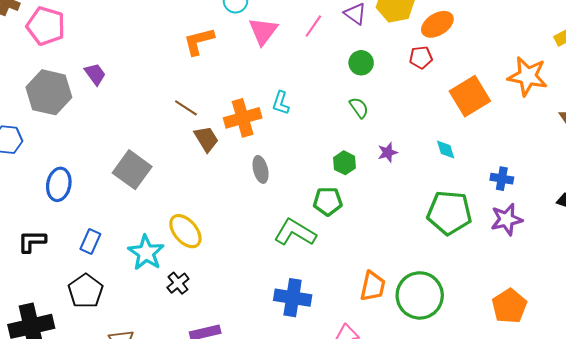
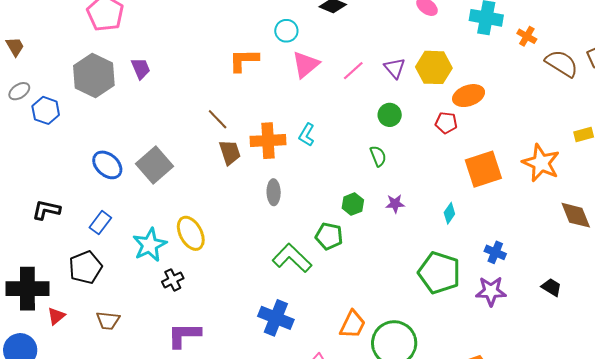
cyan diamond: (446, 149) -> (449, 213), turned 40
blue ellipse: (59, 184) -> (107, 165), moved, turned -72

